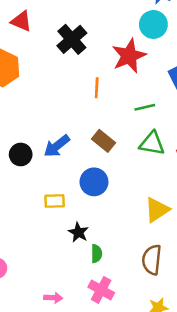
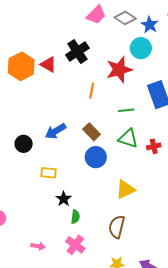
red triangle: (21, 21) -> (48, 64), moved
black circle: (21, 154) -> (24, 144), moved
blue circle: (94, 182) -> (96, 157), moved

